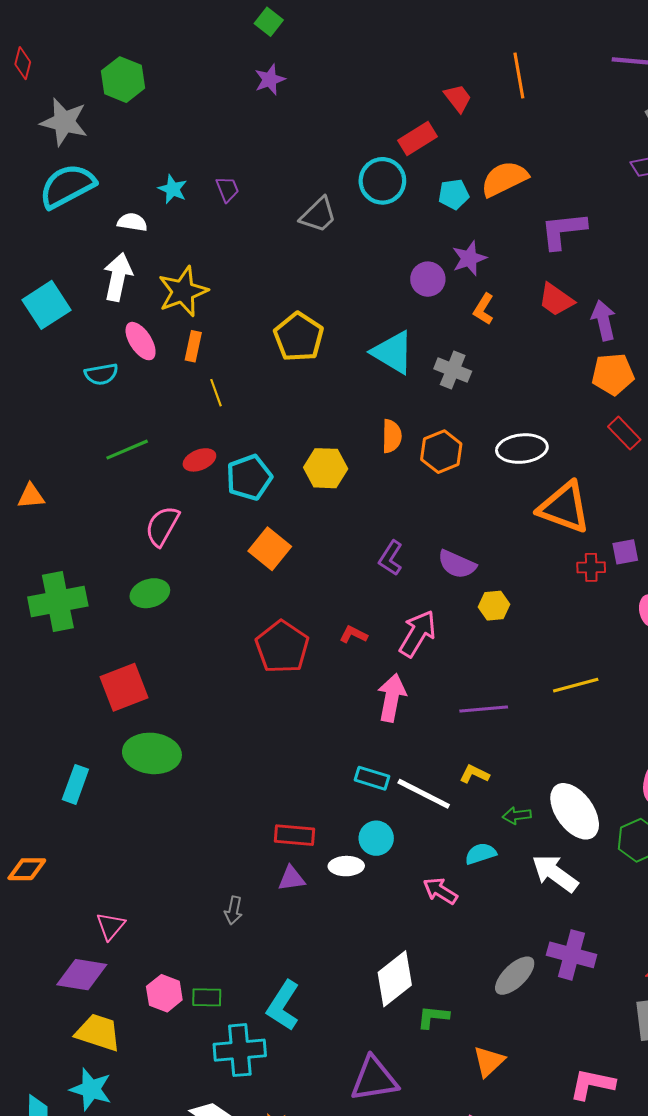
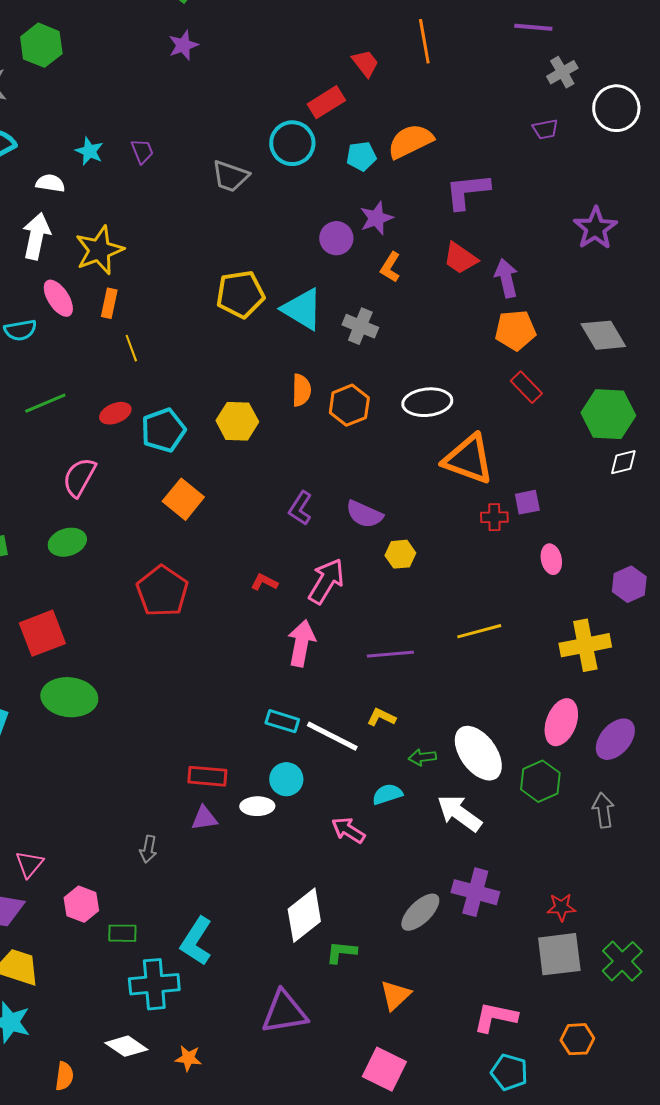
gray trapezoid: (318, 215) -> (230, 176), turned 63
yellow pentagon: (299, 337) -> (240, 294), moved, turned 30
red pentagon: (282, 647) -> (162, 591), moved
pink hexagon: (164, 993) -> (81, 904), moved

